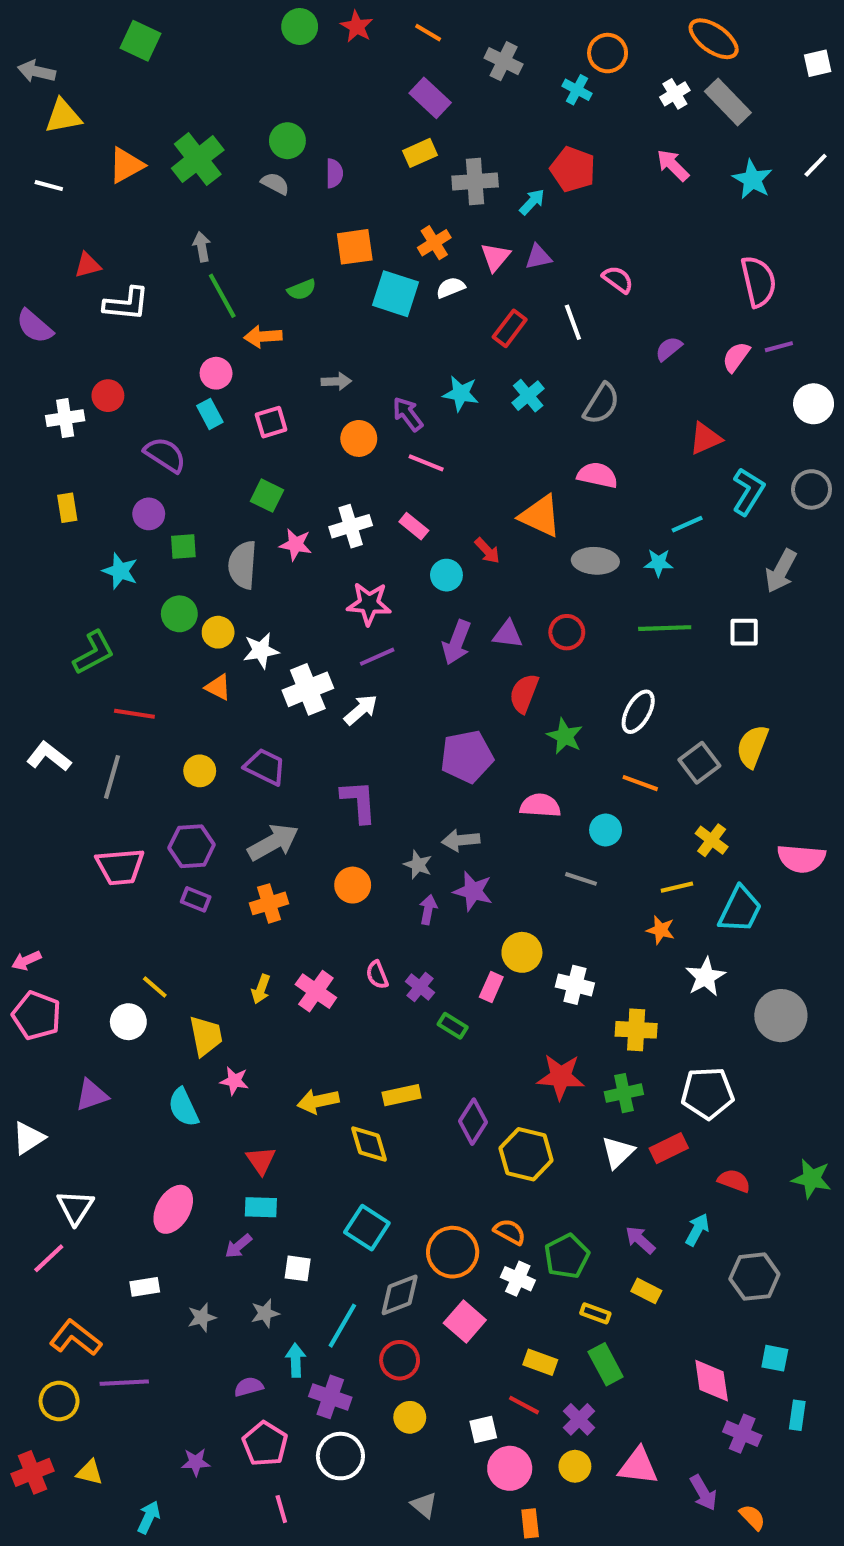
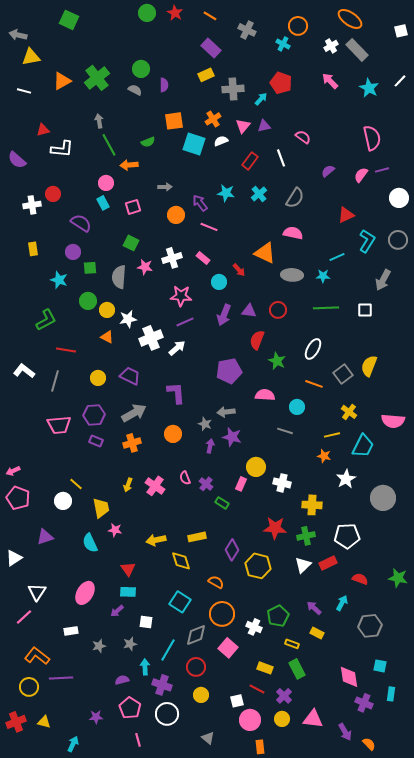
orange semicircle: (510, 1232) -> (216, 582), moved

